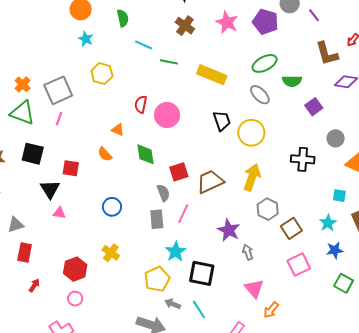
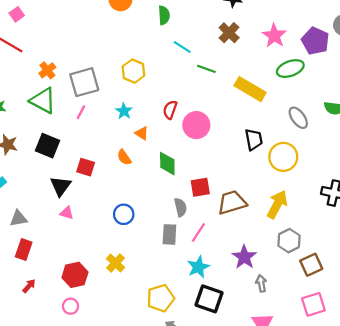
cyan star: (86, 39) -> (124, 111), moved
green ellipse: (265, 63) -> (290, 69), moved
cyan star: (176, 252) -> (198, 267), moved

